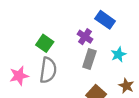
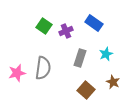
purple cross: (85, 37) -> (66, 31), moved, turned 32
green square: (45, 43) -> (44, 26), moved

